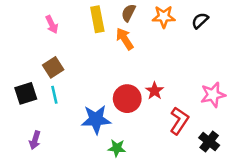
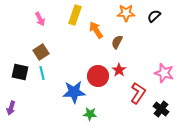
brown semicircle: (129, 13) -> (117, 42), moved
yellow rectangle: (97, 19) -> (75, 15), turned 30
black square: (26, 93) -> (20, 72), turned 30
pink star: (213, 95) -> (164, 73), turned 30
purple arrow: (35, 140) -> (11, 108), moved

